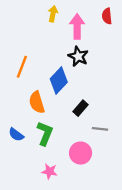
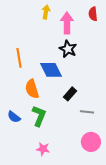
orange line: (22, 67) -> (19, 58), turned -30
blue diamond: (59, 81) -> (51, 70), turned -70
pink circle: (81, 153) -> (91, 142), moved

